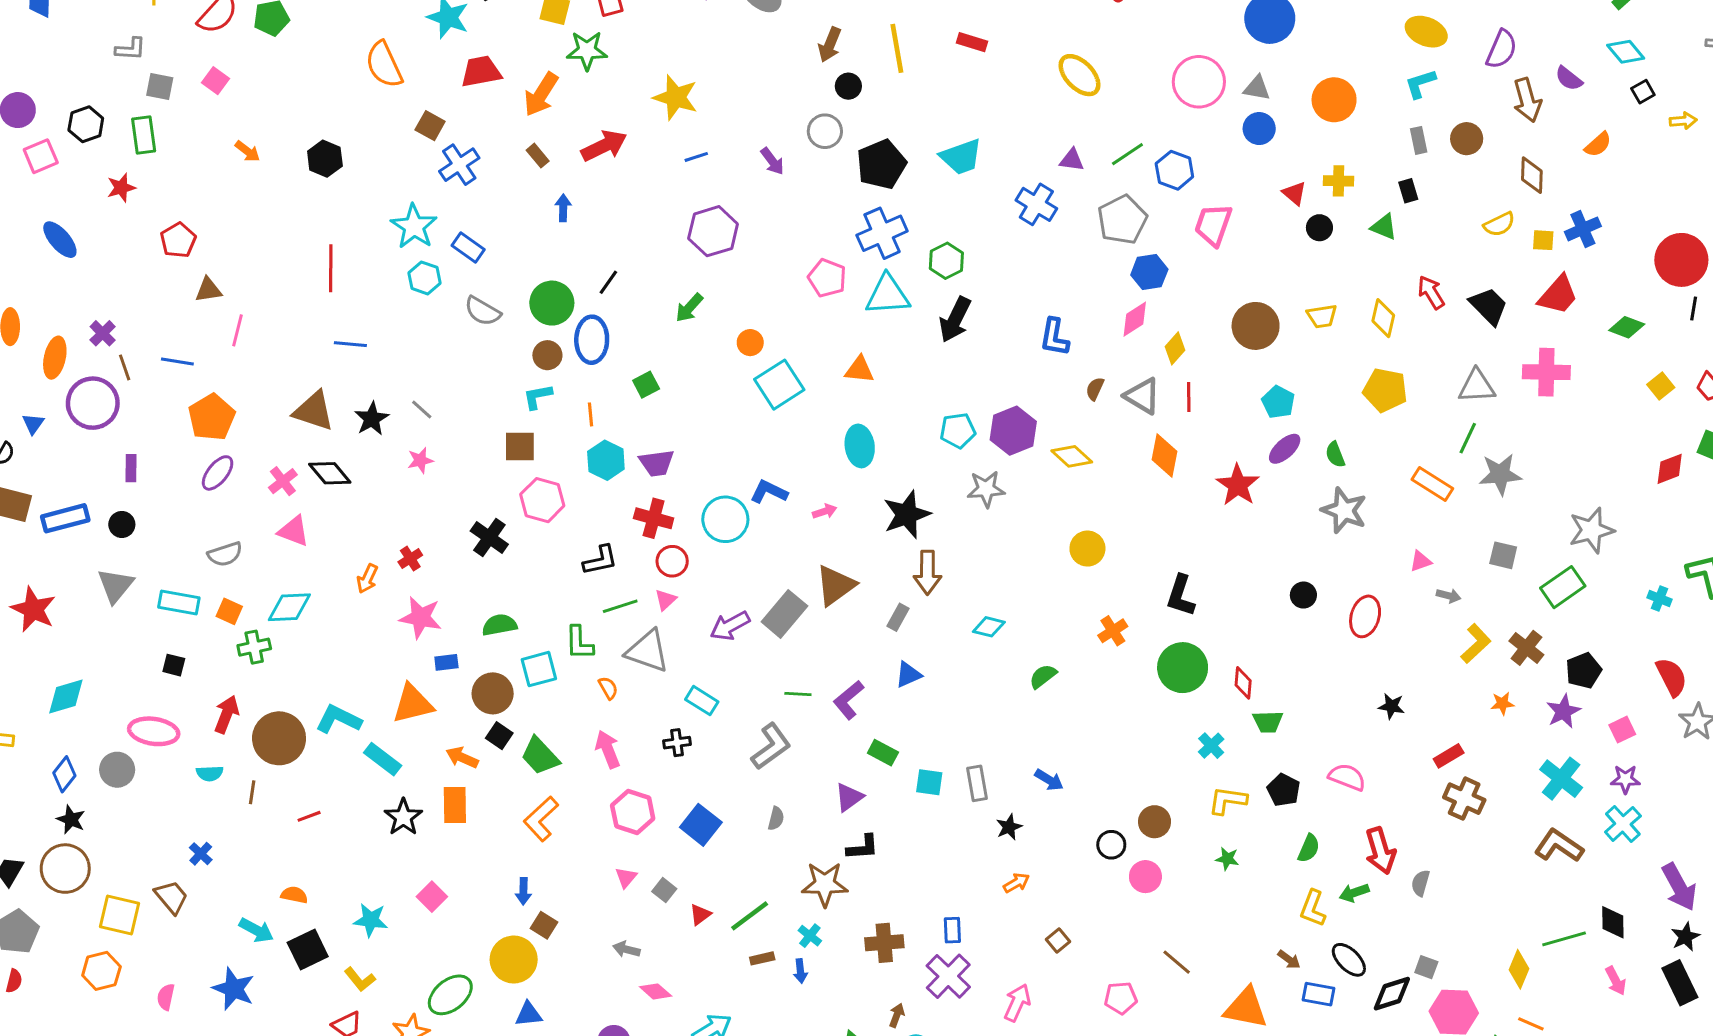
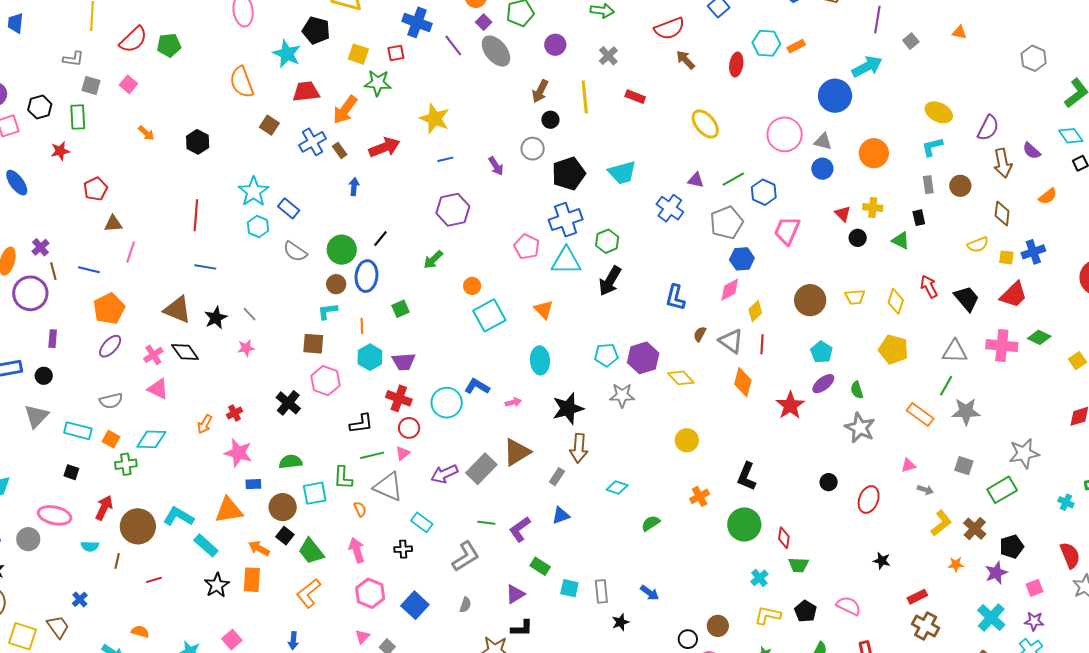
blue cross: (459, 165) -> (313, 142), moved
green diamond: (1627, 327) -> (1039, 337), moved
orange triangle: (859, 370) -> (544, 309), turned 35

